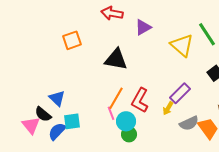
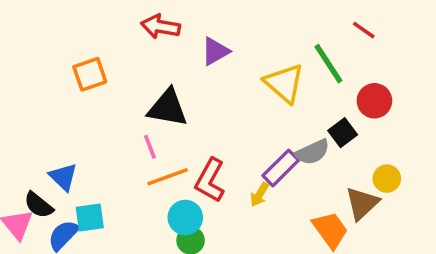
orange line: (116, 98) -> (168, 177), turned 40
pink line: (111, 113) -> (150, 147), moved
gray semicircle: (189, 123) -> (313, 152), moved

